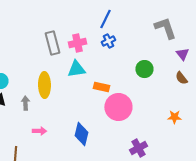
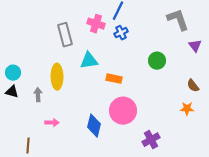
pink cross: (77, 43) -> (96, 24), moved, turned 30
brown semicircle: (181, 78) -> (193, 86), moved
pink circle: (118, 107) -> (123, 111), moved

